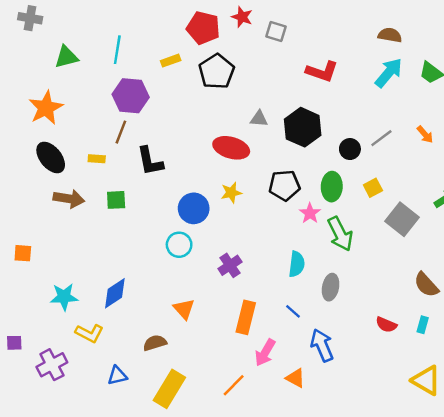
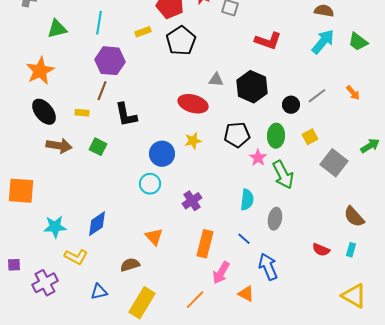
green square: (116, 200) -> (98, 147), turned 30
orange square: (23, 253) -> (21, 191), size x1.8

